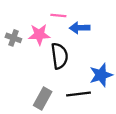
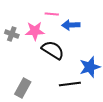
black semicircle: (59, 56) -> (53, 50), turned -50
gray rectangle: (43, 99) -> (23, 88), moved

